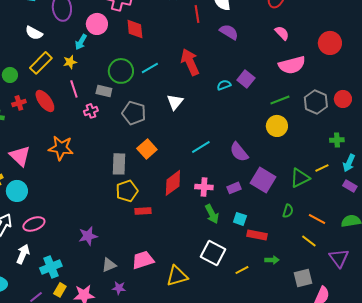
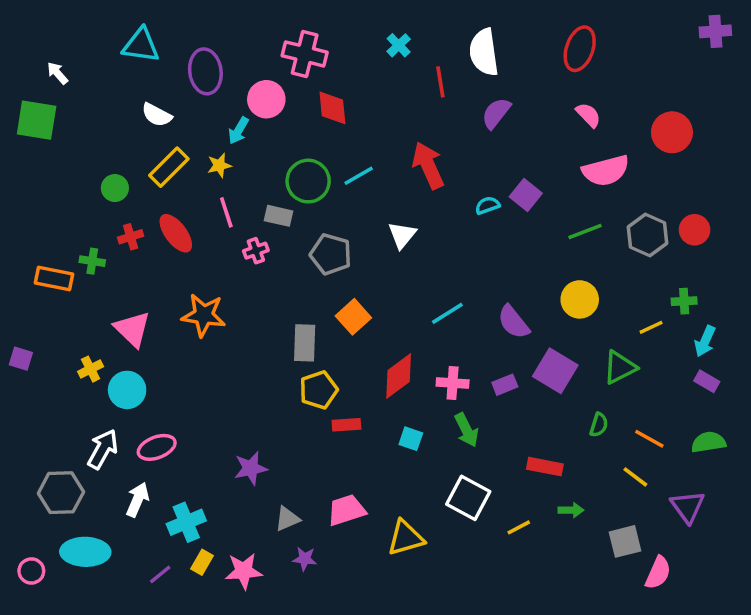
purple semicircle: (229, 32) -> (496, 113), turned -84
yellow circle: (277, 126) -> (580, 299), moved
yellow line: (322, 168) -> (651, 327), moved
cyan square: (240, 219) -> (411, 439), moved

